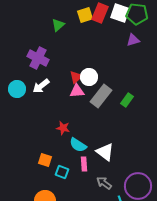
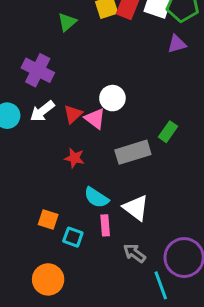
red triangle: (76, 77) -> (73, 114), moved
pink triangle: (77, 91) -> (95, 119), turned 42
gray rectangle: (101, 96) -> (133, 152), moved, turned 35
red star: (63, 128) -> (74, 158), moved

